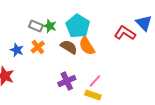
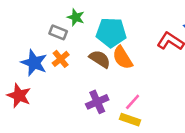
green star: (50, 26) -> (76, 17), moved
cyan pentagon: (78, 26) -> (111, 32), turned -30
blue star: (17, 50) -> (34, 63), size x1.5

